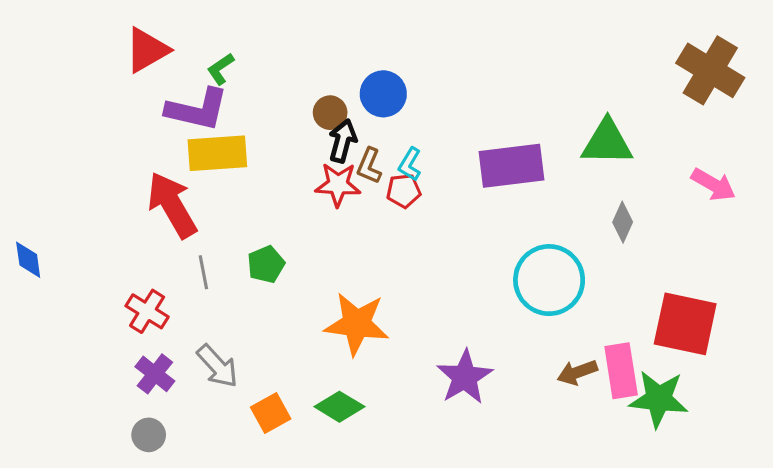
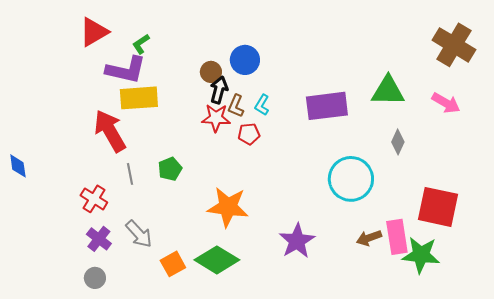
pink arrow: (713, 185) -> (446, 103), moved
red pentagon: (404, 191) -> (249, 134), moved
green diamond: (339, 407) -> (217, 260), size x1.4

